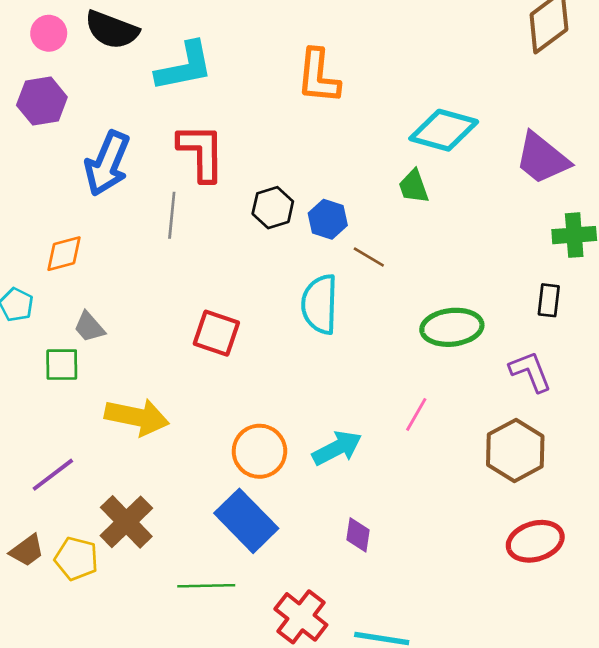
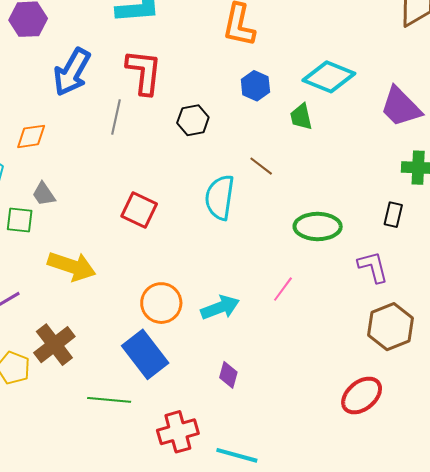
blue hexagon: (328, 219) -> (255, 86), moved
brown hexagon: (515, 450) -> (390, 327), moved
red ellipse: (535, 541) -> (362, 395), turned -30
red cross: (301, 617) -> (178, 432), turned 30

